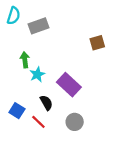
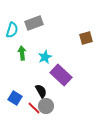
cyan semicircle: (14, 16) -> (12, 30), moved
cyan star: (37, 74) -> (45, 57), moved
gray circle: (75, 122) -> (46, 106), moved

